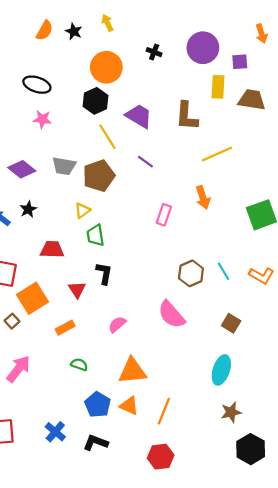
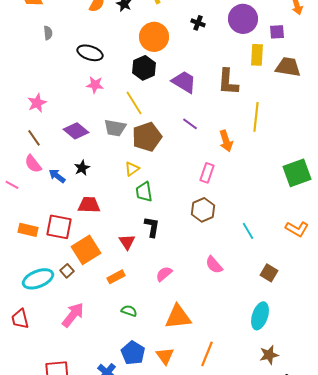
yellow line: (107, 137) -> (134, 103), moved
yellow line: (217, 154) -> (256, 117), turned -60
orange arrow: (203, 197) -> (226, 141), moved
red trapezoid: (52, 249) -> (89, 205), moved
cyan line: (223, 271) -> (248, 231), moved
brown hexagon: (191, 273) -> (203, 210), moved
pink semicircle: (171, 315) -> (214, 265), size x0.7
blue pentagon: (98, 405) -> (133, 353), moved
orange triangle: (129, 406) -> (165, 356), moved, turned 30

